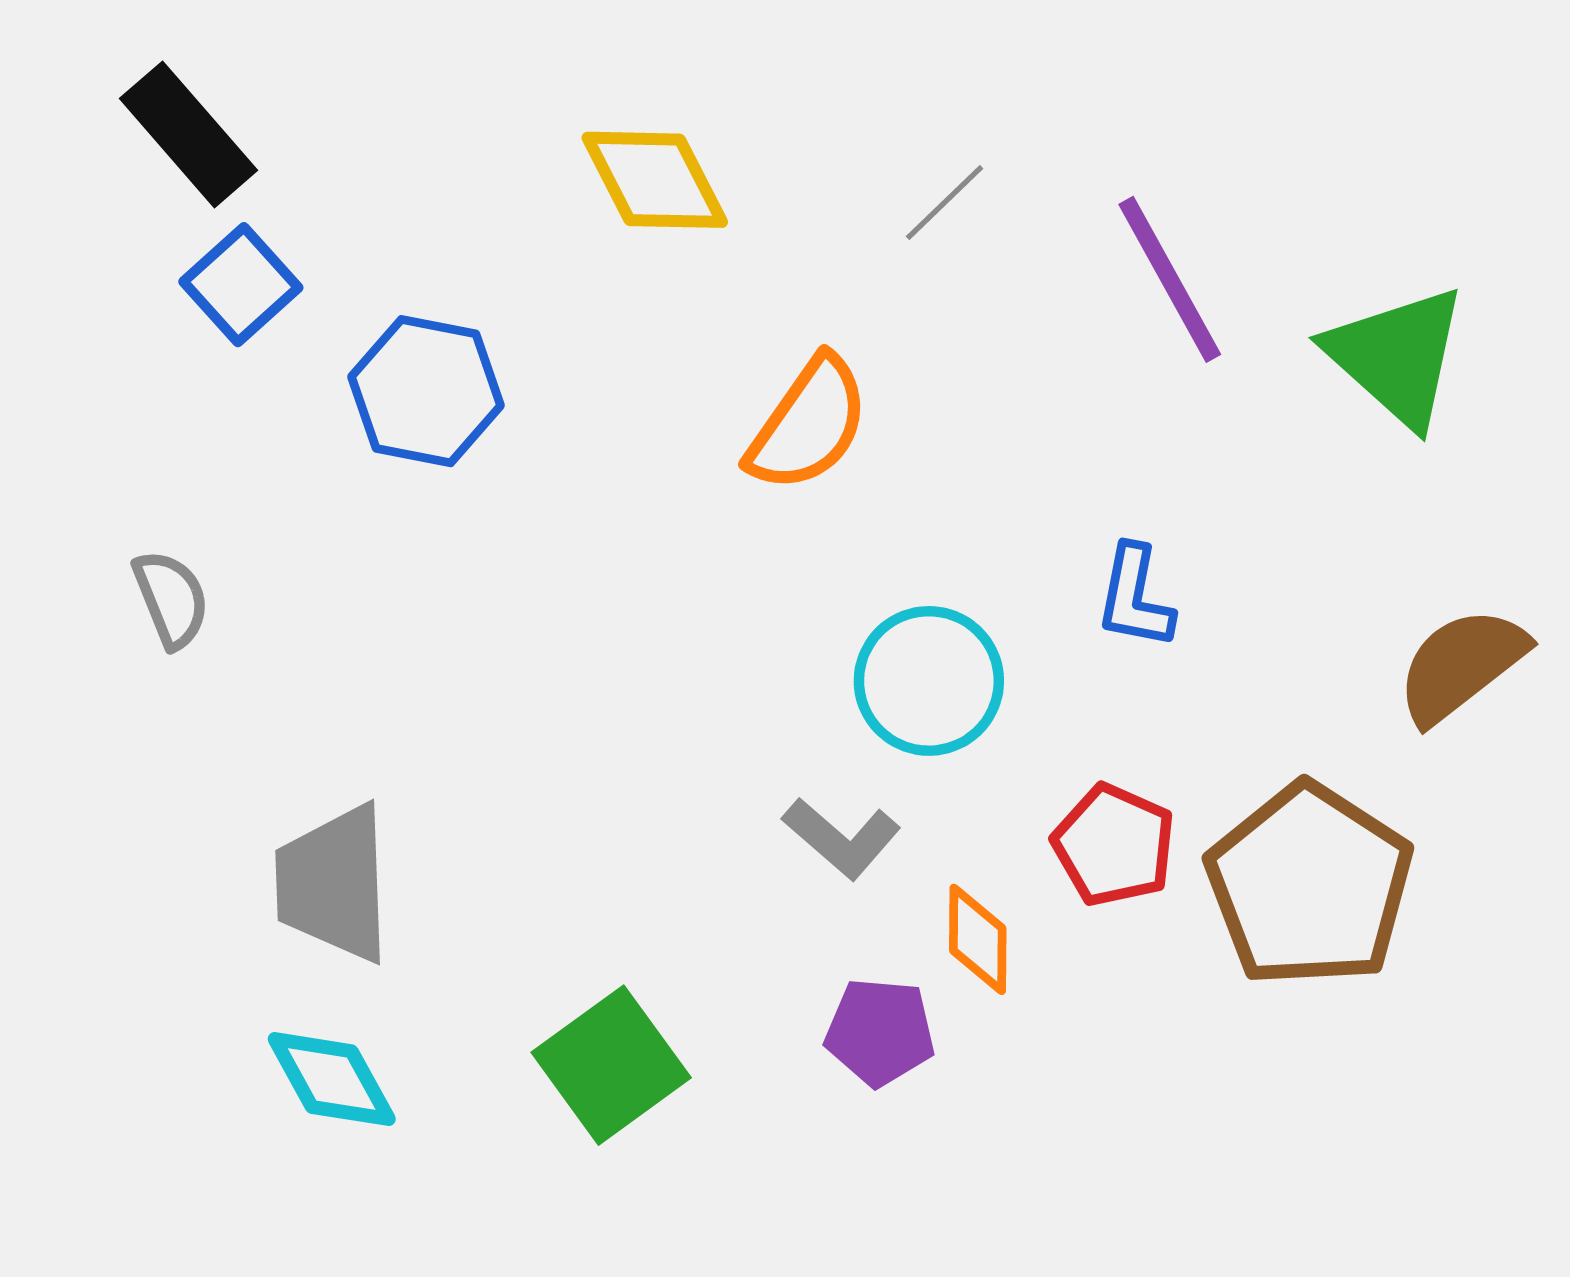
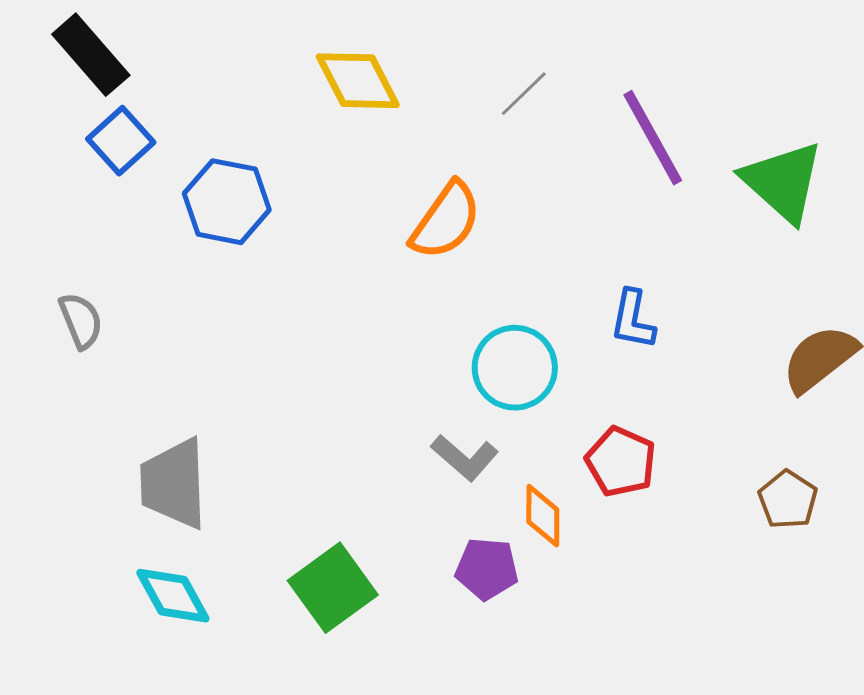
brown pentagon: (1309, 885) -> (788, 500), moved, size x0.5

